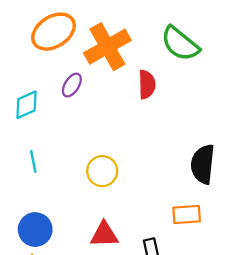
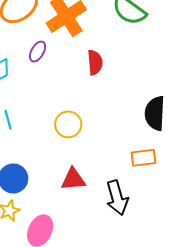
red semicircle: (147, 84) -> (95, 62), moved

